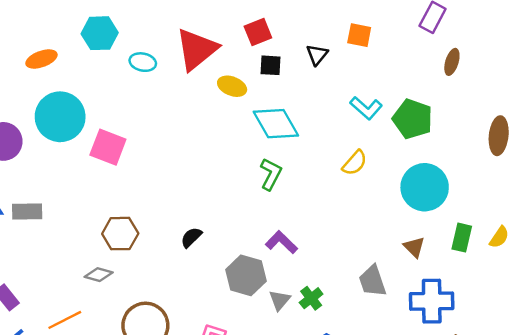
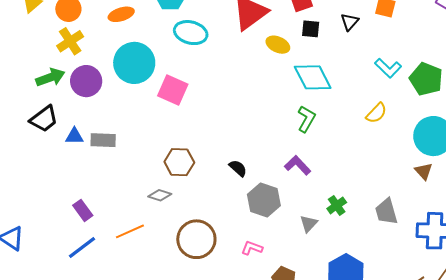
cyan ellipse: (143, 62) -> (191, 33), moved, size x1.5
black semicircle: (191, 237) -> (238, 168), turned 84
purple L-shape: (282, 242) -> (298, 165), moved
brown triangle: (414, 247) -> (424, 171), moved
gray hexagon: (246, 275) -> (264, 200), moved
green cross: (311, 298) -> (337, 205), moved

